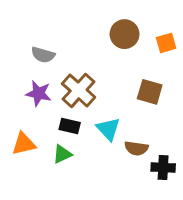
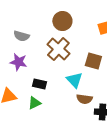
brown circle: (125, 34) -> (62, 21), moved
brown cross: (79, 90) -> (58, 49), moved
cyan triangle: (108, 129) -> (74, 80), moved

